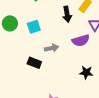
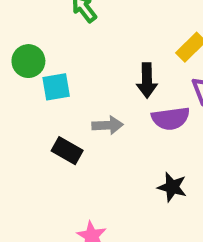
black arrow: (67, 14) -> (147, 80), moved
cyan square: (34, 27) -> (56, 87), moved

